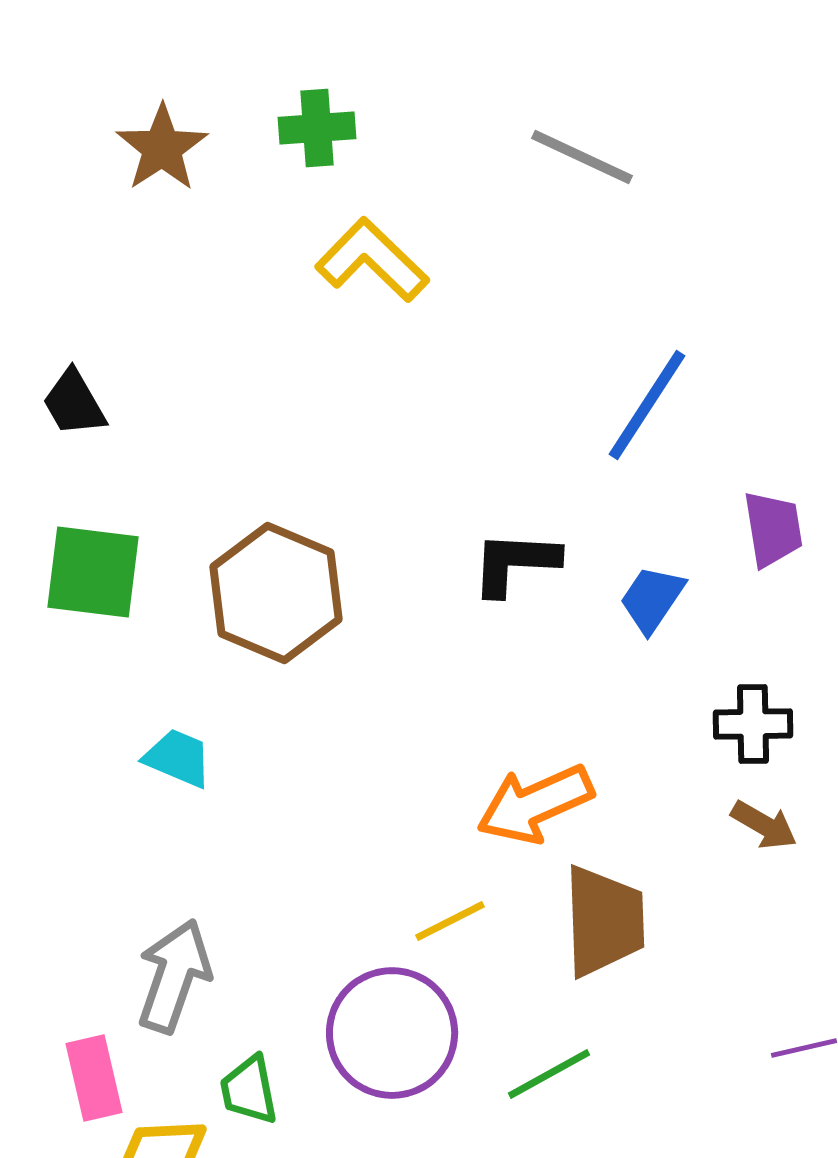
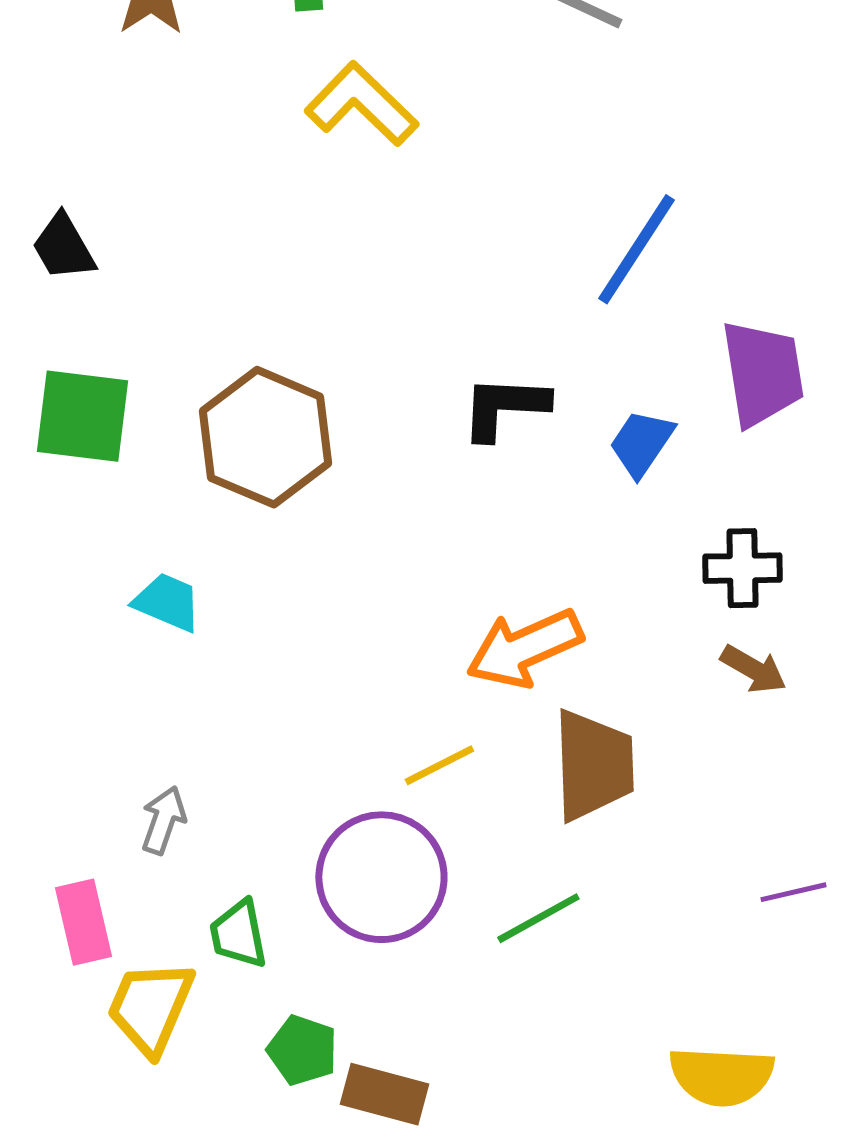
purple trapezoid: (773, 529) -> (762, 373), size x1.4
gray arrow: (174, 976) -> (163, 820), size x0.6

